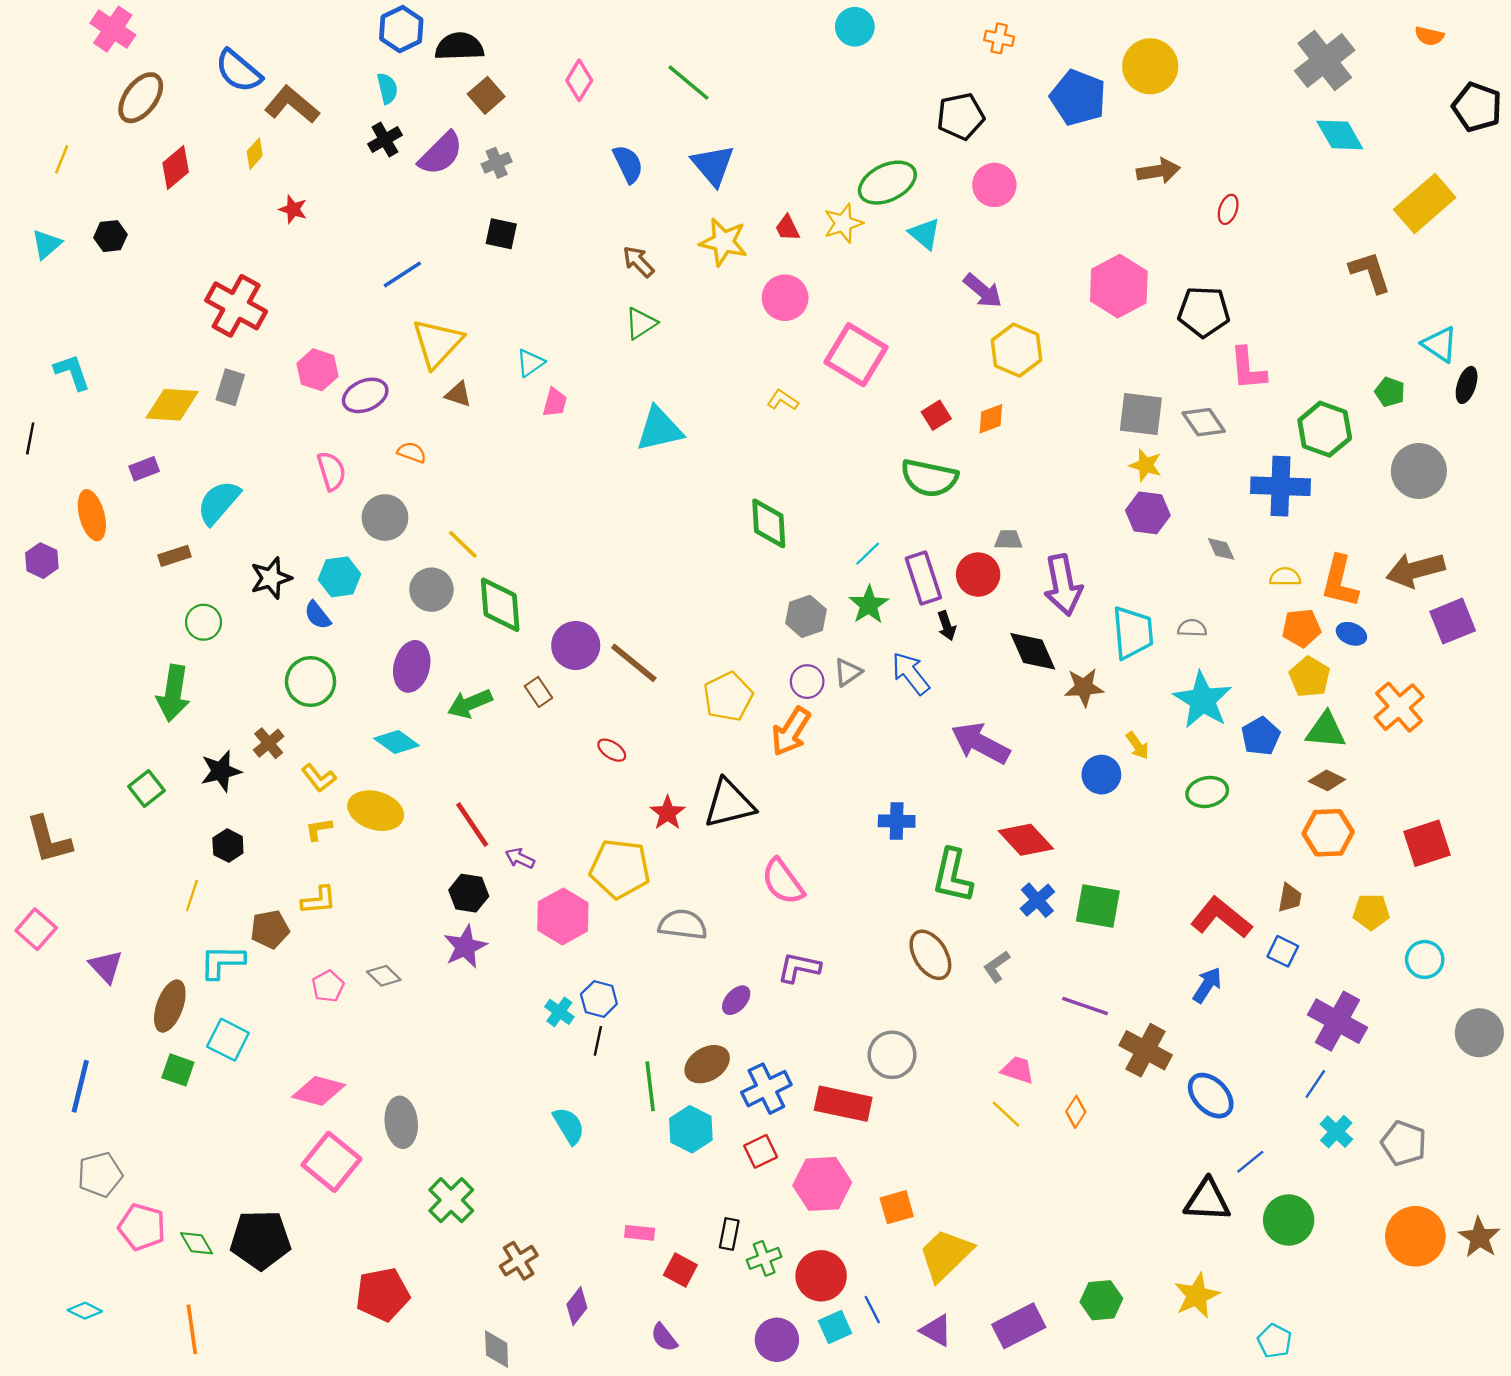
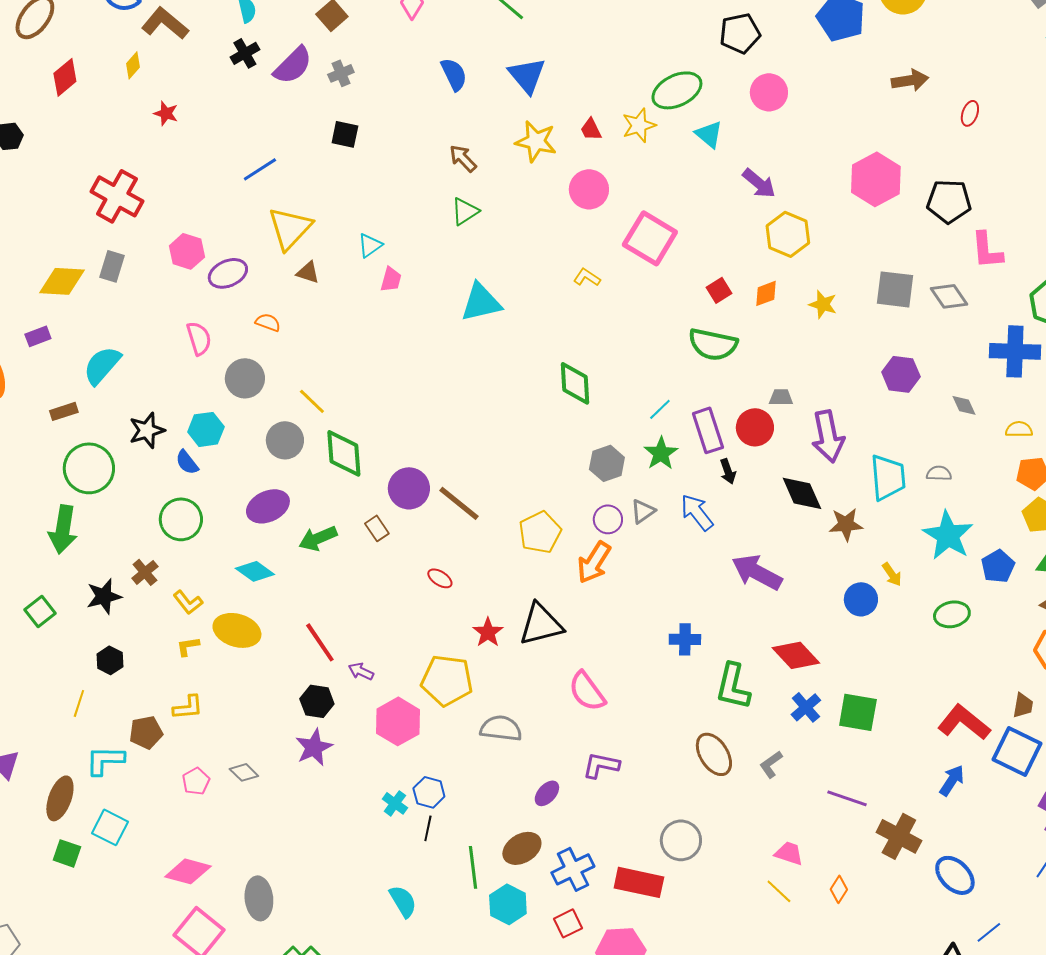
yellow star: (1146, 465) -> (823, 304), moved
green circle: (204, 622) -> (89, 468), size x1.6
purple ellipse: (412, 666) -> (268, 506), turned 51
blue square: (1283, 951) -> (1017, 751), size x1.8

